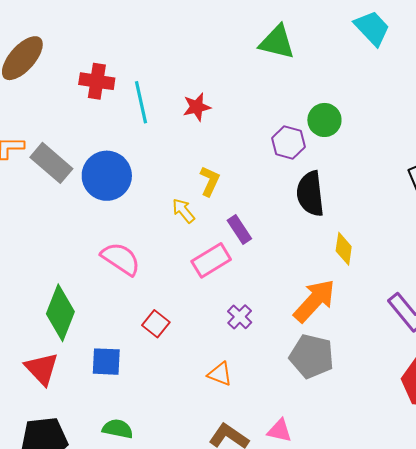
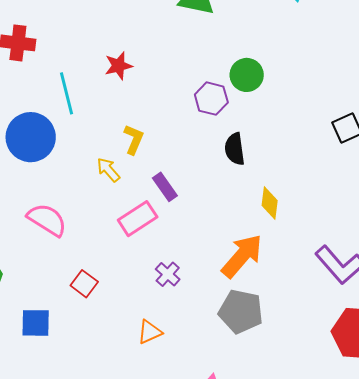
cyan line: (141, 102) -> (67, 93), moved
black semicircle: (310, 194) -> (235, 149), size x0.7
orange triangle: (220, 374) -> (150, 332), turned -44

